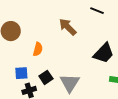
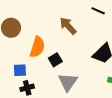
orange semicircle: (38, 49) -> (37, 47), size x1.5
black square: (46, 77) -> (55, 60), moved

